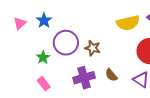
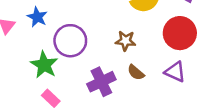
brown star: (93, 48) -> (126, 41), moved
green star: (43, 57) -> (44, 65), size x1.5

